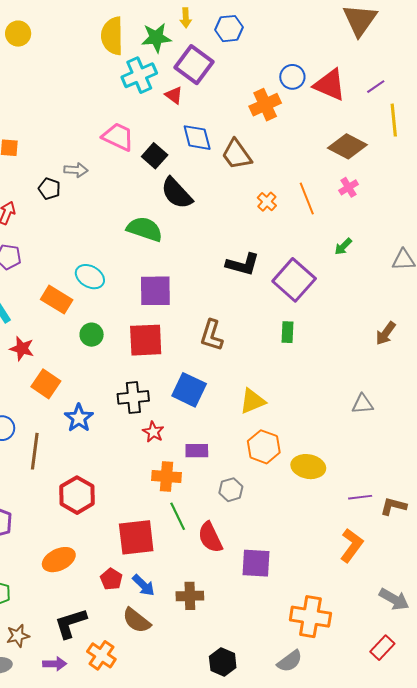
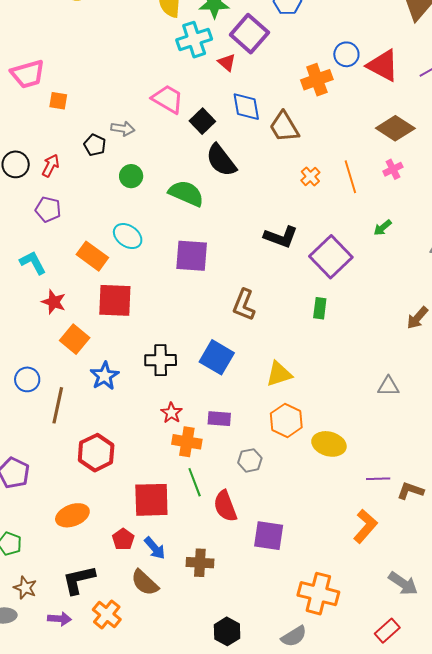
green circle: (92, 335) -> (131, 176), moved
red square: (146, 340) -> (115, 300), moved
red star: (153, 432) -> (172, 413), moved
brown star: (18, 636) -> (25, 588), turned 30

